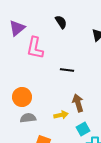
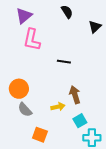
black semicircle: (61, 22) -> (67, 12), moved
purple triangle: (17, 28) -> (24, 16), moved
gray semicircle: (28, 118) -> (25, 110), turned -126

